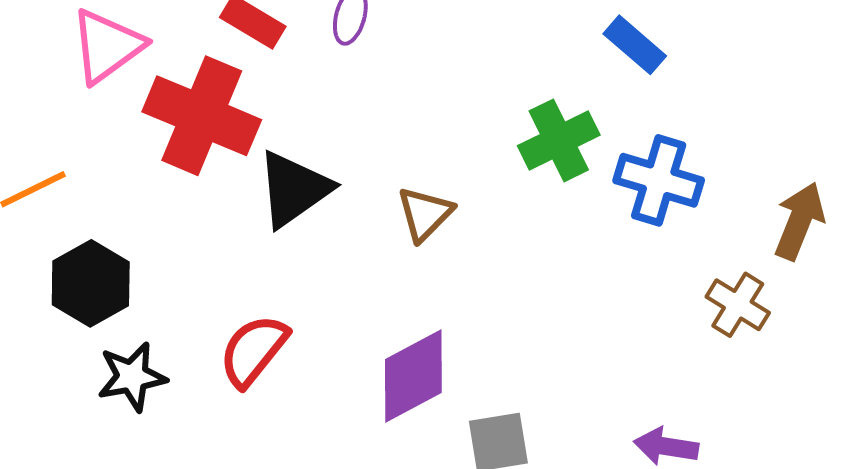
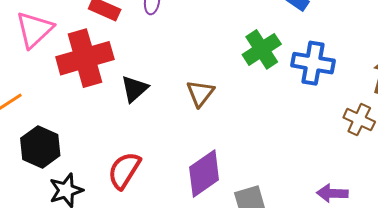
red cross: (202, 116) -> (85, 58), turned -32
black triangle: (294, 189) -> (134, 89), size x0.7

